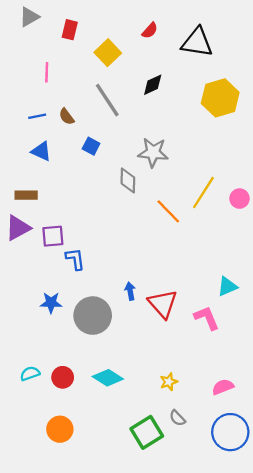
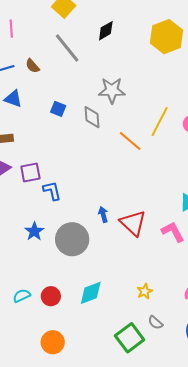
blue square: (91, 146) -> (58, 109), moved
blue star: (51, 303) -> (34, 231), turned -30
cyan diamond: (108, 378) -> (91, 293), turned -48

